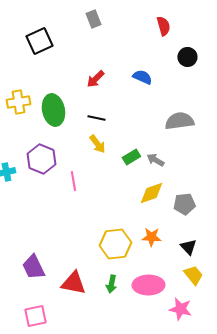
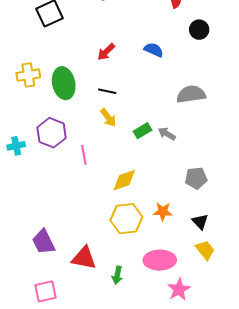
yellow diamond: (151, 193) -> (124, 180), moved
green arrow: (111, 284) -> (117, 275), moved
pink star: (180, 309) -> (179, 289), moved, turned 30

